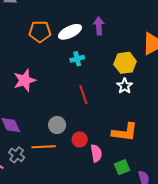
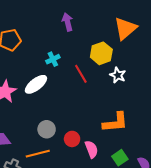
white ellipse: (70, 32) -> (36, 84), moved
white star: (125, 86) -> (118, 75), moved
red line: (83, 95) -> (81, 74), moved

